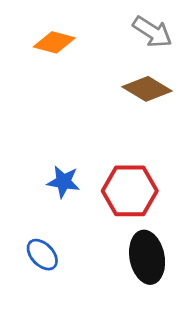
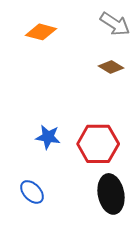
brown diamond: (147, 89) -> (111, 67), size x0.7

